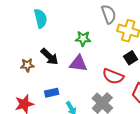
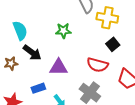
cyan semicircle: (41, 18) -> (20, 31), moved
purple triangle: (78, 63) -> (59, 67), moved

